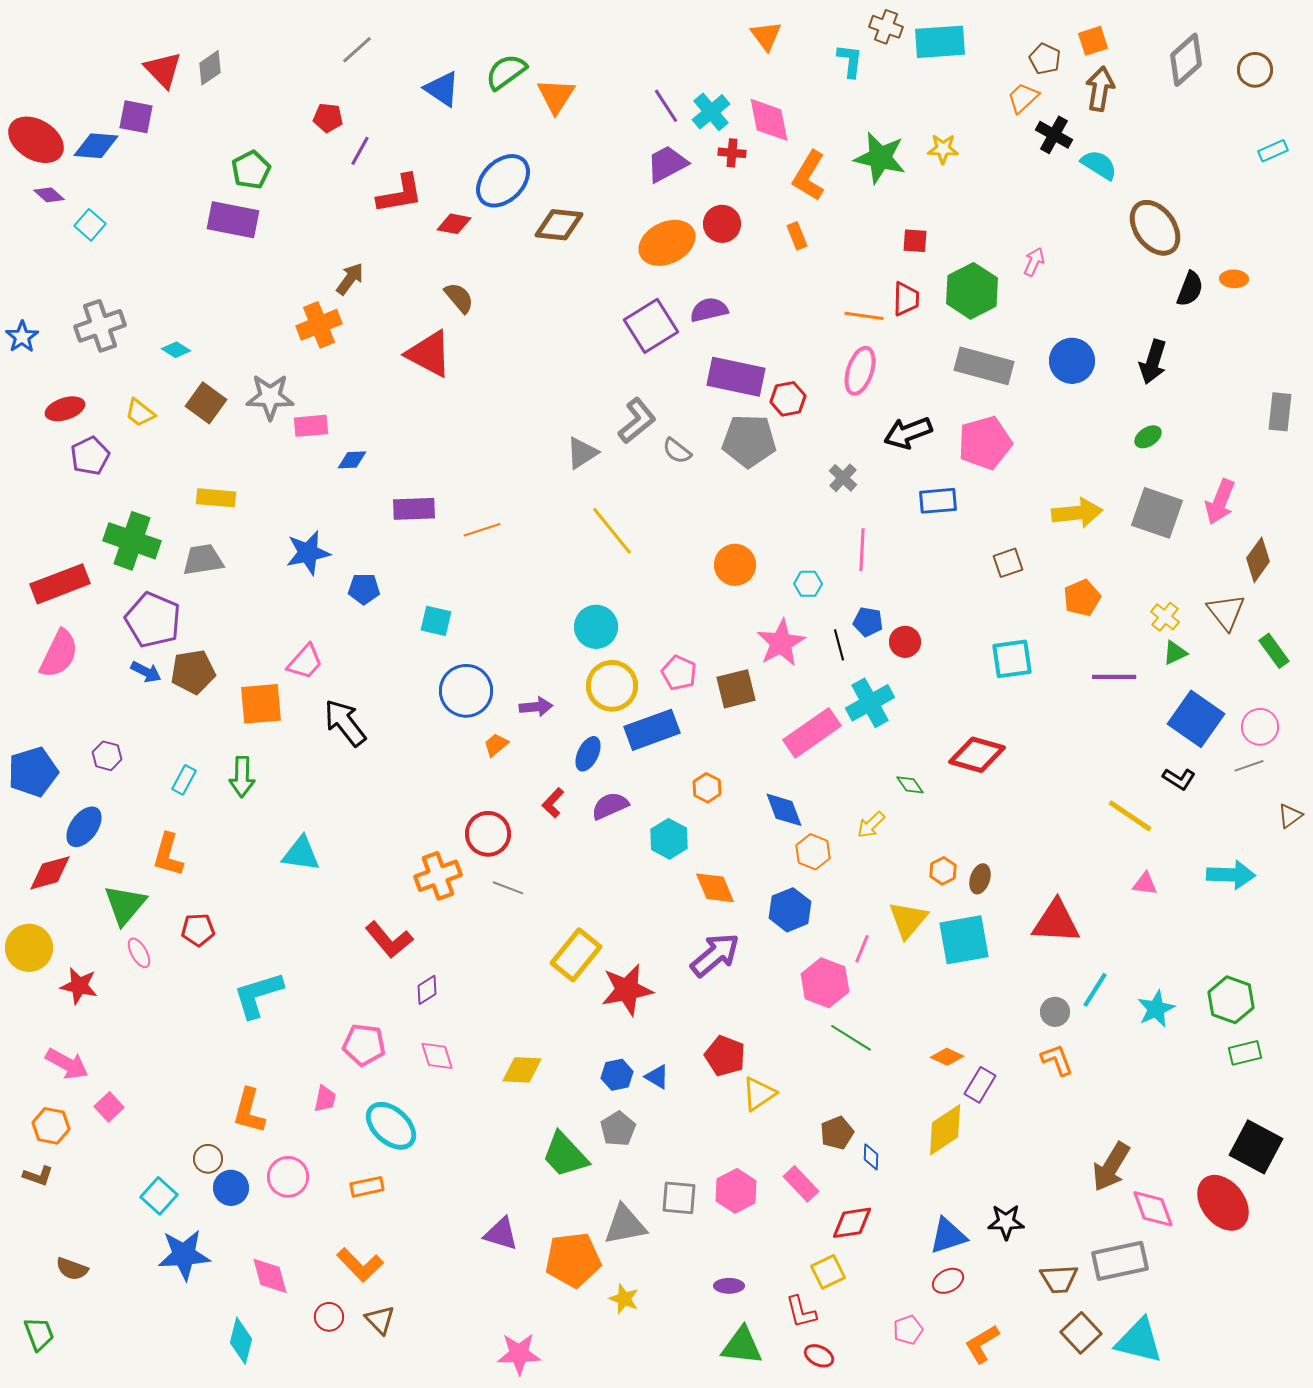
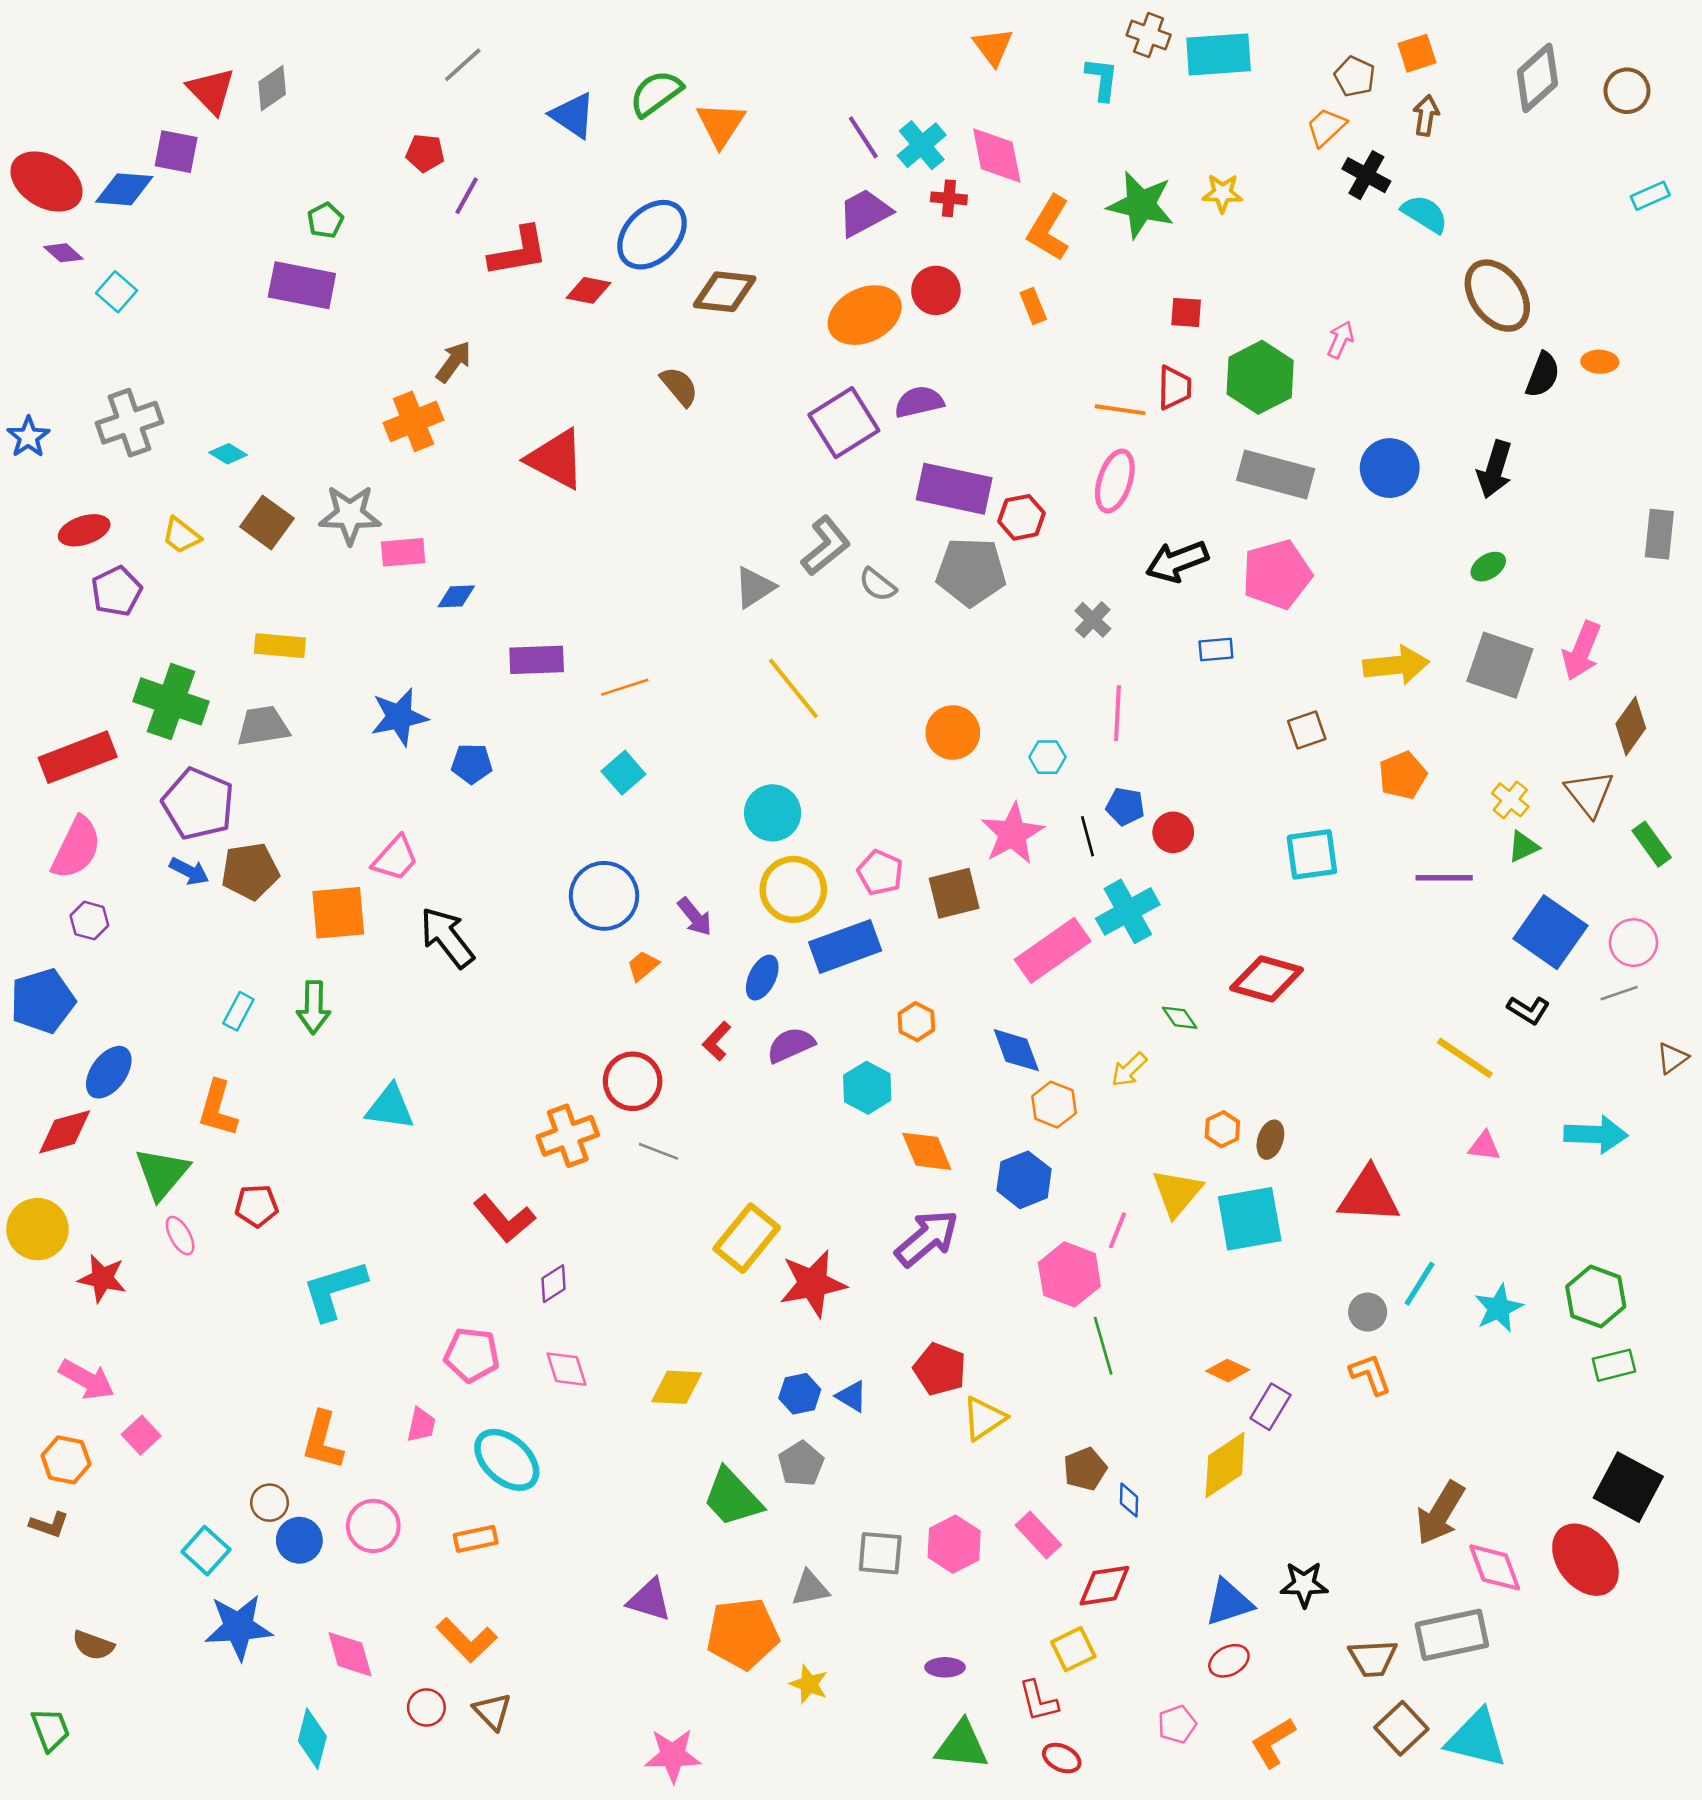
brown arrow: (1100, 89) -> (1426, 115), size x0.7
green pentagon: (251, 170) -> (325, 220), size x0.7
brown semicircle: (459, 298) -> (679, 386), moved
blue rectangle: (938, 501) -> (1216, 650), size x0.7
cyan square: (436, 621) -> (623, 773), moved, turned 36
purple arrow: (536, 707) -> (695, 917), turned 56
purple hexagon: (107, 756) -> (89, 921), moved
green line: (851, 1038) -> (1103, 1346), turned 42
gray triangle: (625, 1225) -> (810, 1588), size x0.7

